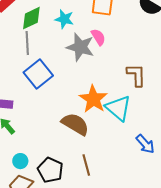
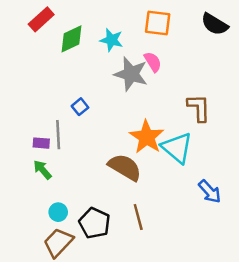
gray line: (27, 43) -> (58, 135), moved
blue square: (38, 74) -> (80, 107), size x0.5

